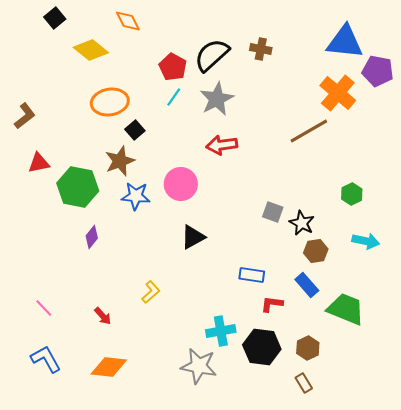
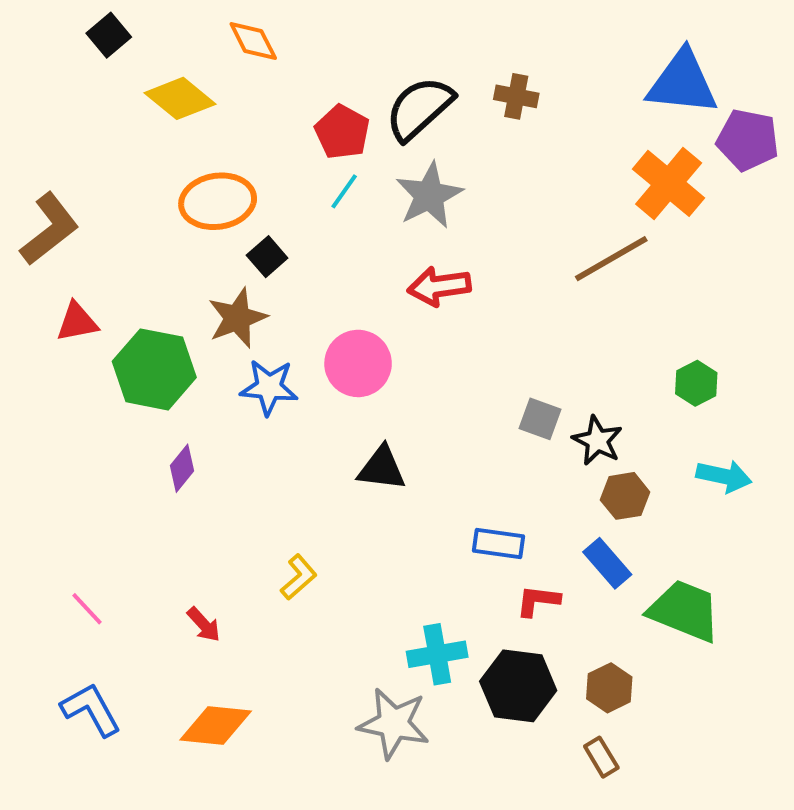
brown L-shape: (25, 116) -> (49, 229), size x1.4
black triangle: (193, 237) -> (382, 468), turned 36

